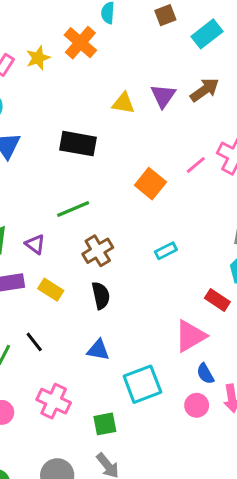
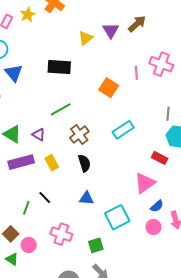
yellow triangle: (123, 103) -> (86, 38), turned -42
pink line: (196, 165) -> (136, 73), turned -48
cyan rectangle: (166, 251) -> (123, 130), size x1.5
yellow rectangle: (51, 290) -> (52, 163), turned 35
blue semicircle: (205, 374) -> (157, 206), turned -96

